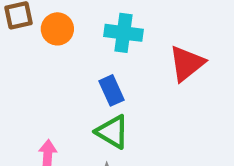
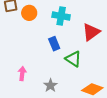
green triangle: (112, 132) -> (73, 59), moved

